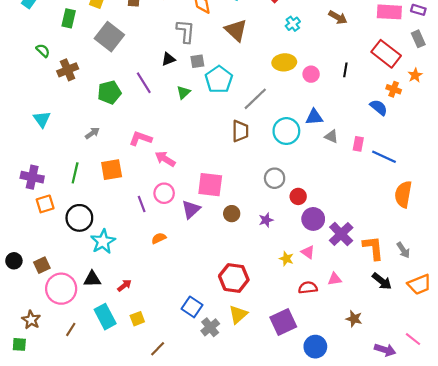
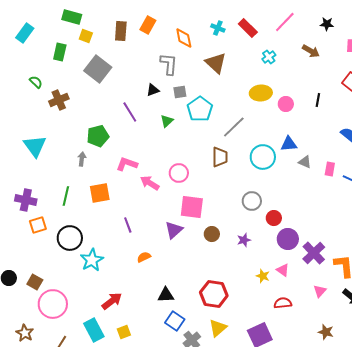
green pentagon: (109, 92) -> (98, 136), moved
cyan triangle: (42, 119) -> (35, 146), size x1.4
gray arrow: (92, 133) -> (82, 159), turned -48
pink circle: (164, 193) -> (179, 173), moved
brown square: (42, 265) -> (35, 282), turned -35
black triangle: (92, 279) -> (166, 295), moved
pink triangle: (335, 279) -> (320, 291), moved, turned -40
red arrow: (124, 285) -> (112, 301), size x1.5

